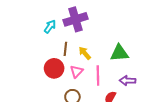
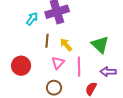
green triangle: (119, 53) -> (100, 45), turned 48
red circle: (54, 68) -> (21, 66), moved

